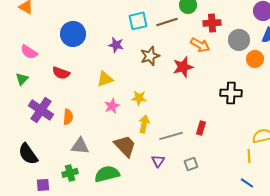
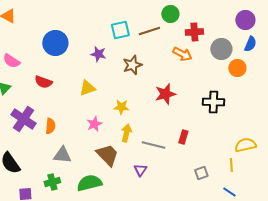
red star: (183, 67) -> (165, 94), moved
pink star: (112, 106) -> (94, 124), moved
gray line: (171, 136) -> (153, 145), turned 30
gray square: (191, 164) -> (201, 173), moved

